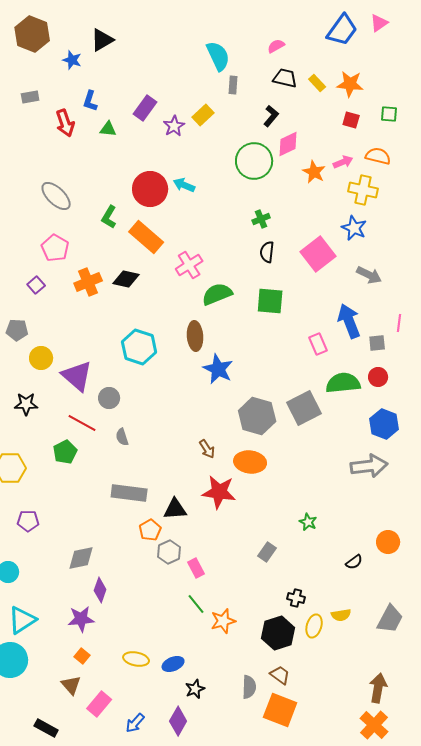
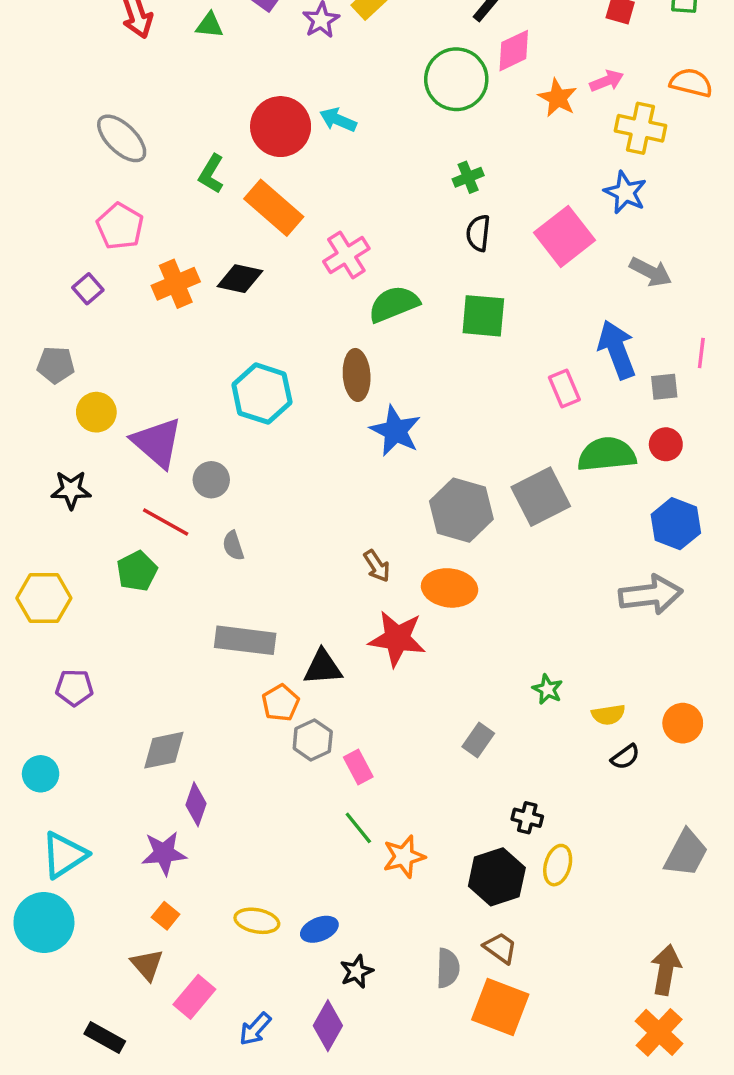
orange semicircle: (378, 156) -> (691, 83), moved
yellow semicircle: (341, 615) -> (608, 715), moved

